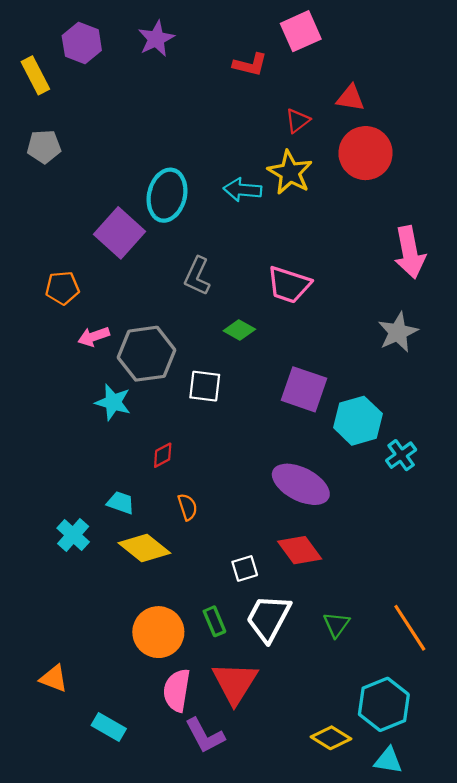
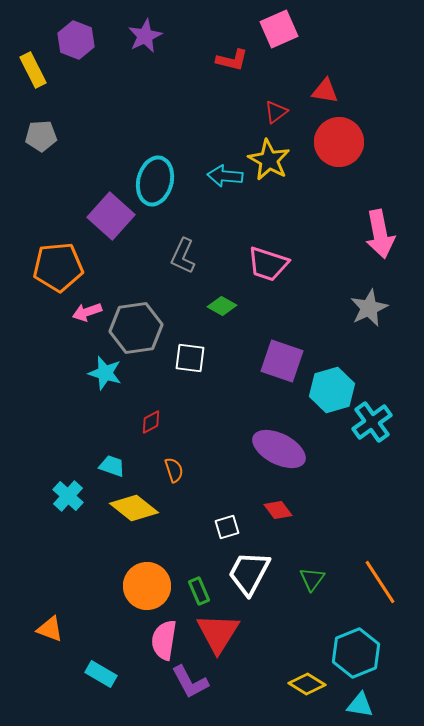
orange pentagon: (62, 288) -> (58, 267), size x1.6
cyan cross: (401, 455) -> (372, 422), size x1.4
red diamond: (300, 550) -> (278, 510), size x0.7
green rectangle: (214, 621) -> (199, 591), moved

